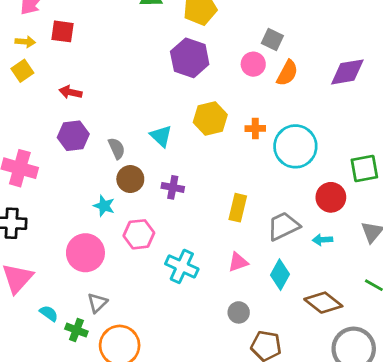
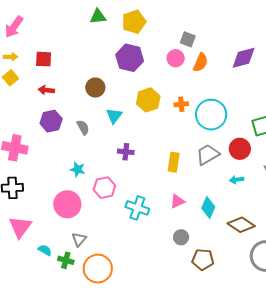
red square: (62, 31) -> (44, 59), moved
cyan triangle: (161, 136) -> (114, 116), turned 30
brown circle: (130, 179) -> (95, 88), moved
gray trapezoid: (283, 226) -> (208, 154), moved

